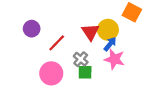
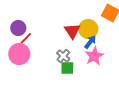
red line: (57, 43) -> (24, 40), moved
pink star: (114, 59) -> (94, 56), turned 30
pink circle: (51, 73) -> (19, 54), moved

